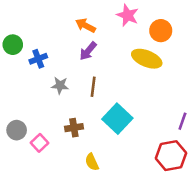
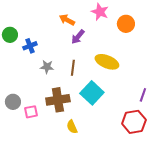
purple arrow: (88, 51) -> (78, 37), moved
yellow ellipse: (147, 59) -> (107, 62), moved
brown cross: (74, 128) -> (58, 100), size x1.6
pink square: (40, 143) -> (31, 112), turned 32

